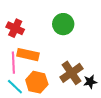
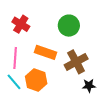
orange rectangle: (28, 55) -> (45, 52), moved
brown cross: (71, 73) -> (76, 62), moved

